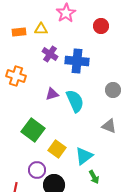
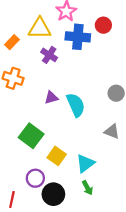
yellow triangle: (41, 29) -> (40, 28), size x1.6
orange rectangle: (19, 32) -> (12, 42), moved, turned -40
blue cross: (77, 61) -> (78, 37), moved
green arrow: (94, 177) -> (87, 188), moved

